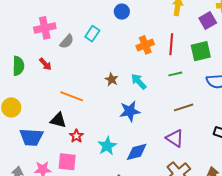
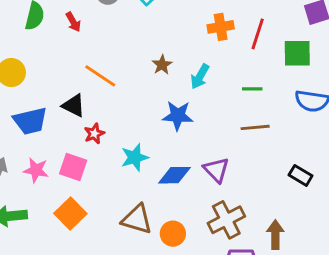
green line: (175, 74) -> (252, 89), moved
cyan arrow: (139, 82) -> (200, 76), turned -120
blue trapezoid: (31, 137) -> (30, 121), turned -30
purple triangle: (175, 138) -> (216, 170), moved

